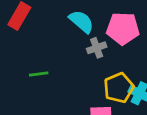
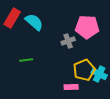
cyan semicircle: (81, 22) -> (34, 22), moved

